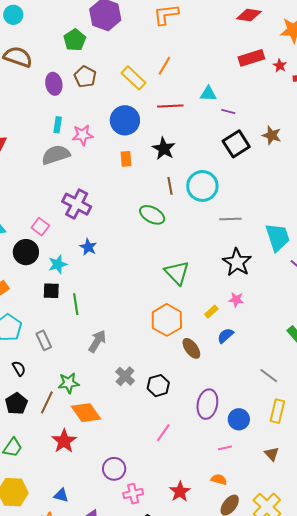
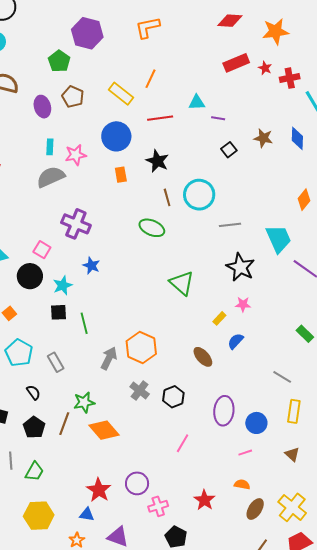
black square: (236, 144) -> (229, 150), size x0.6
orange hexagon: (167, 320) -> (141, 348), moved
red star: (64, 441) -> (99, 490), moved

